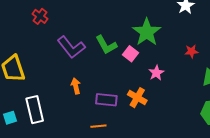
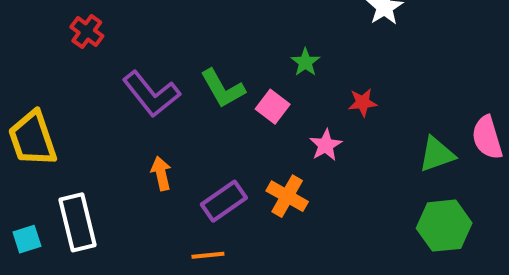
green star: (147, 32) -> (305, 62), size x0.5
red star: (191, 51) -> (363, 102), moved
purple rectangle: (106, 100) -> (224, 201), turned -40

